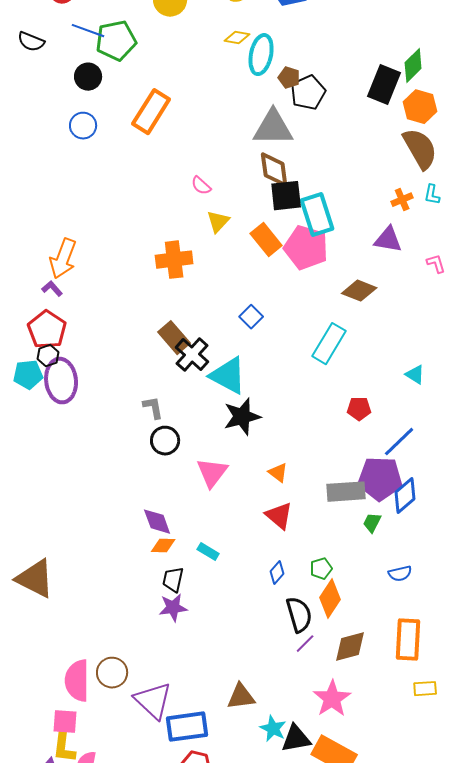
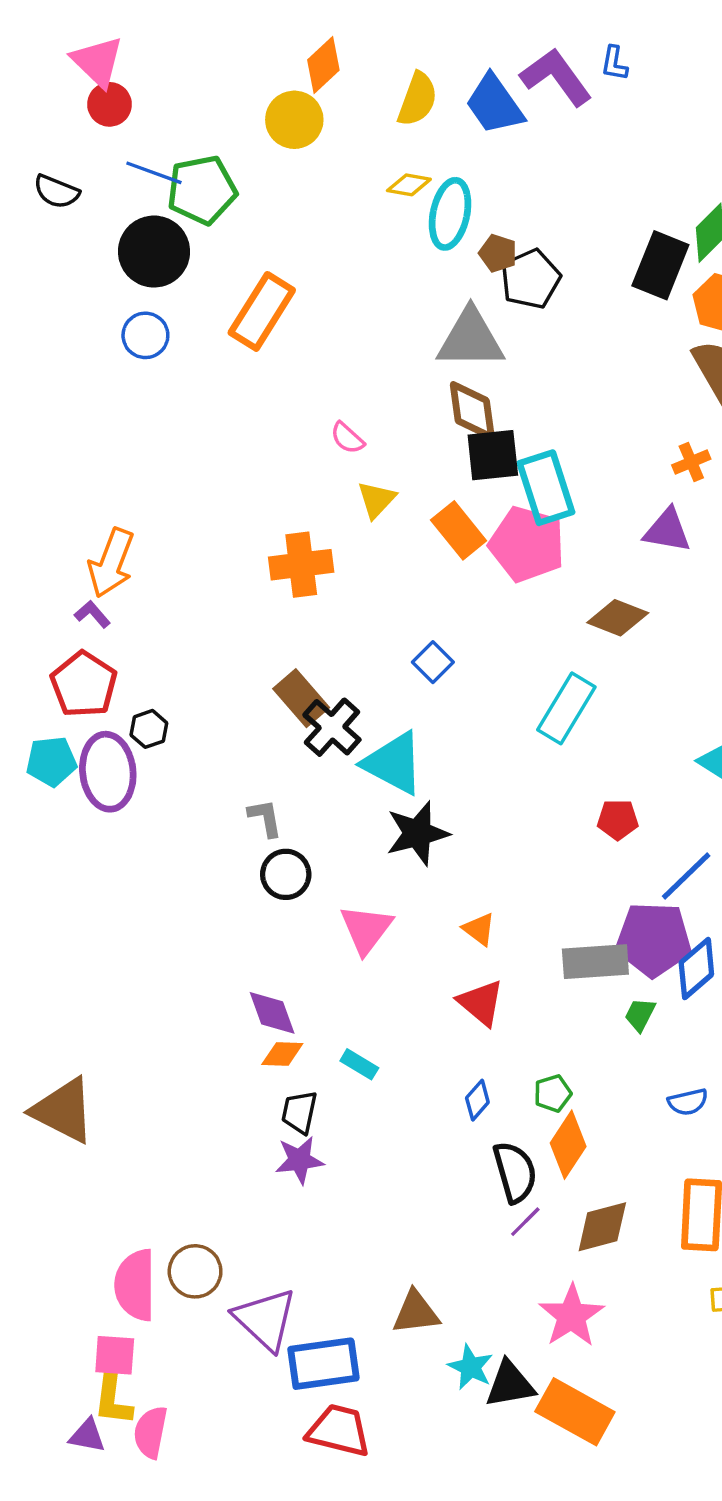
black circle: (88, 77) -> (154, 252), size x1.5
black hexagon: (48, 356) -> (149, 729), moved

